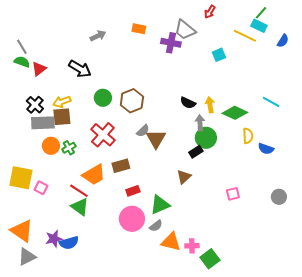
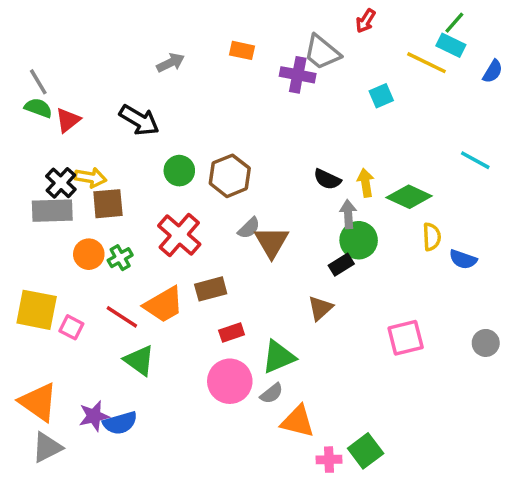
yellow arrow: (62, 102) -> (91, 178), moved, turned -150
cyan line: (271, 102) -> (475, 160), moved
gray rectangle: (43, 123) -> (52, 211), moved
red line: (79, 191) -> (122, 317), moved
pink square: (233, 194) -> (406, 338), size x1.5
pink cross: (192, 246) -> (329, 460), moved

